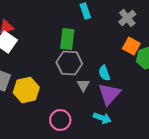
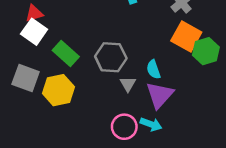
green rectangle: (67, 39) -> (66, 54), moved, turned -55
orange square: (131, 46) -> (186, 37), size x1.4
pink circle: (60, 120) -> (124, 127), moved

